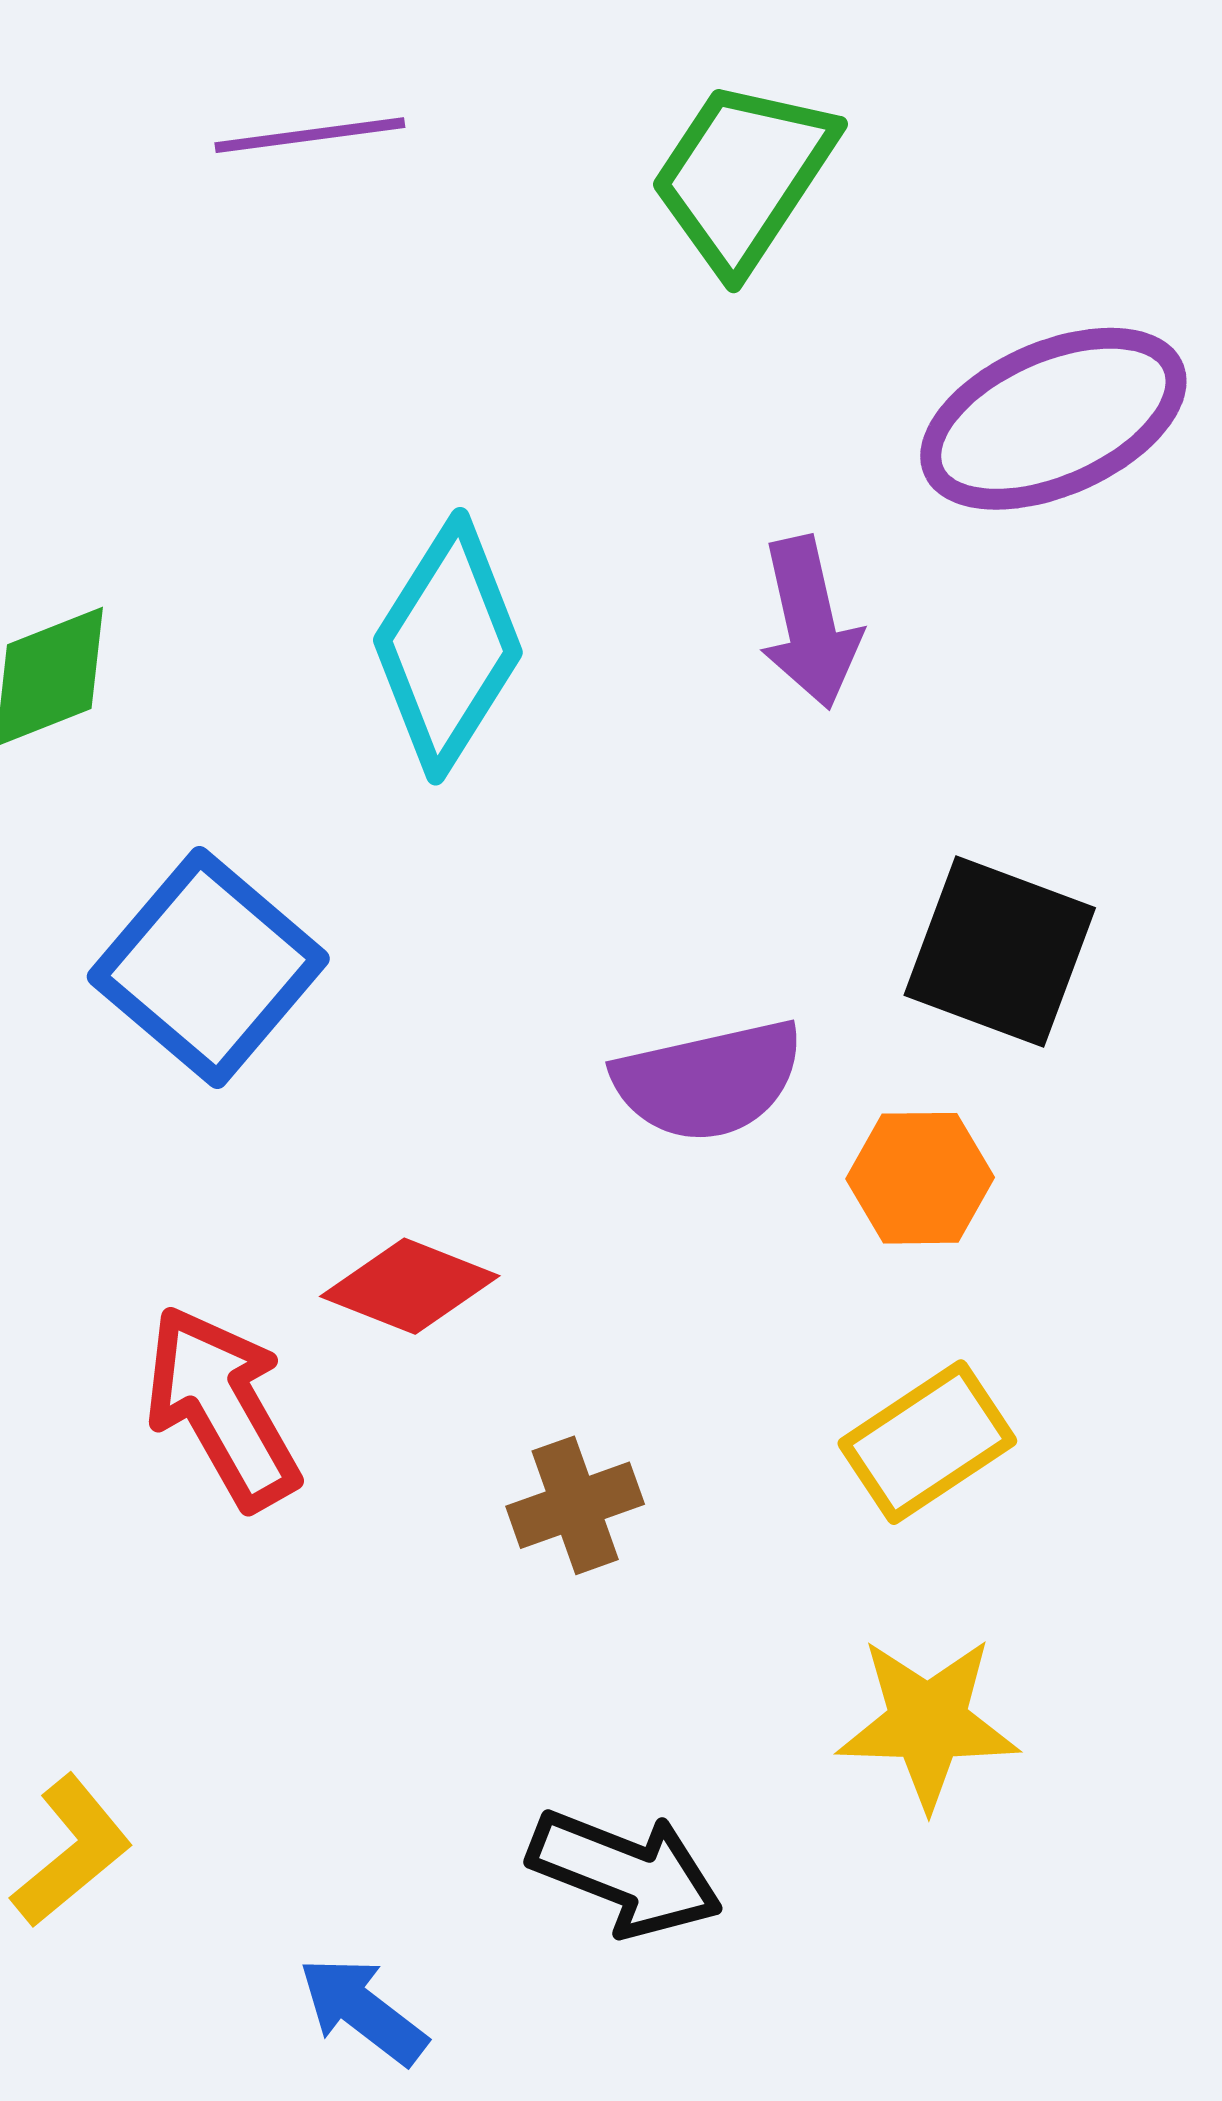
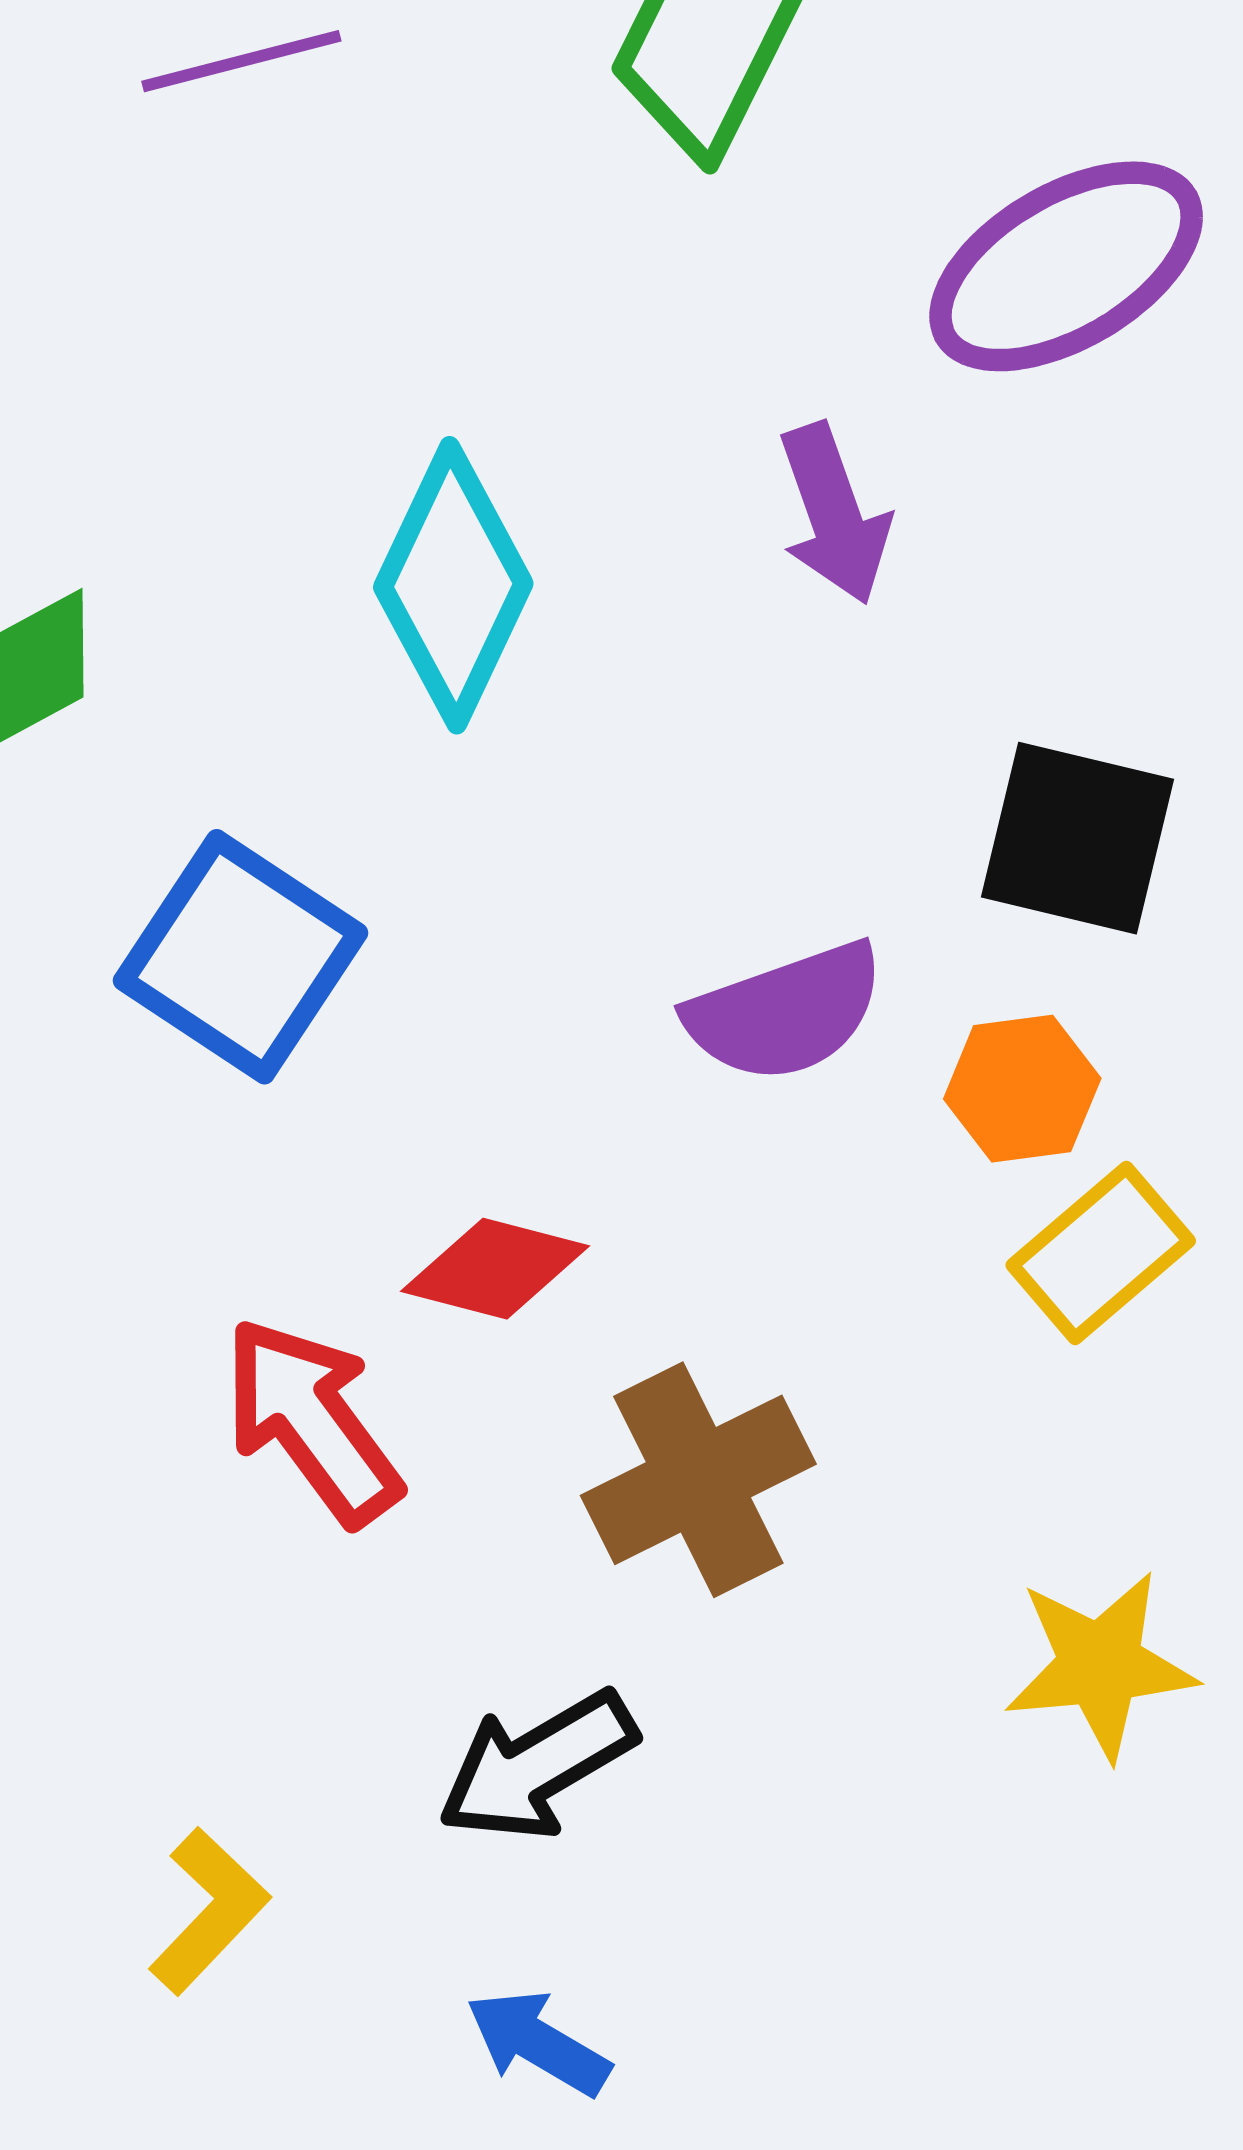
yellow rectangle: (927, 1442) -> (1101, 1253), moved
brown cross: (575, 1505) -> (698, 1480), size x1.6
black arrow: (625, 1873) -> (537, 1766), moved, turned 135

